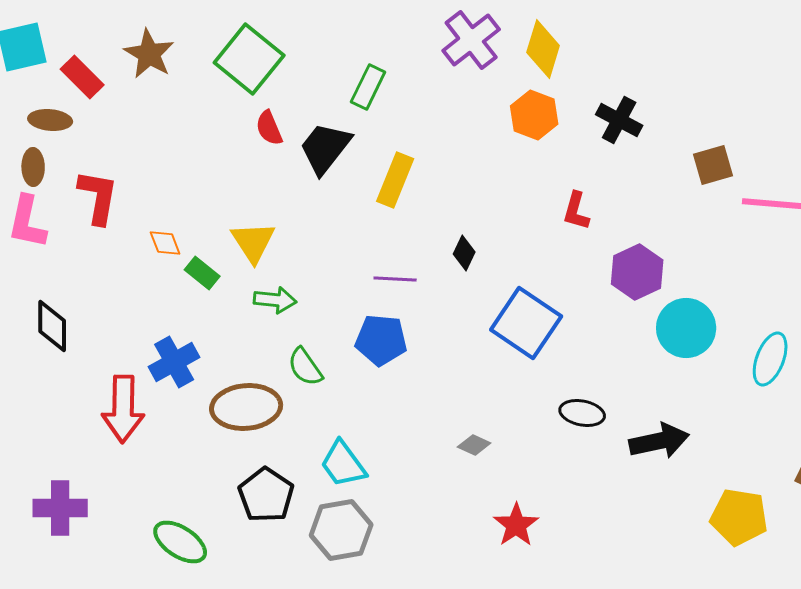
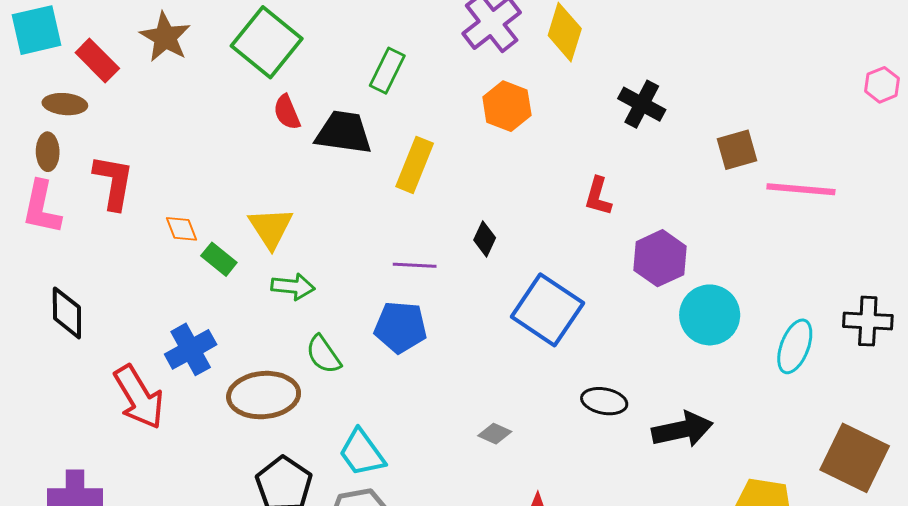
orange hexagon: (534, 115) -> (507, 106), moved
black trapezoid: (325, 148) -> (344, 132), turned 60
red arrow: (123, 409) -> (139, 397), turned -32

